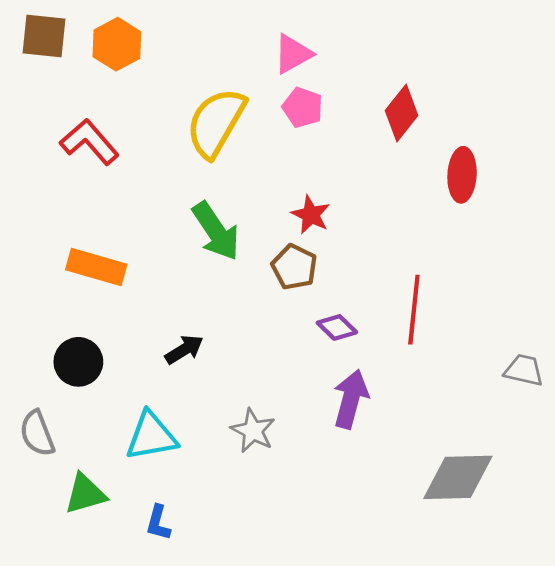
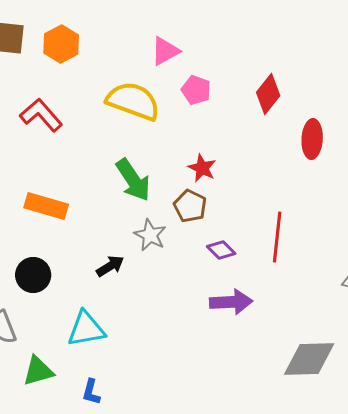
pink triangle: (293, 54) -> (165, 51), moved
yellow semicircle: (216, 123) -> (133, 101), turned 80
purple arrow: (351, 399) -> (231, 302), turned 72
gray star: (253, 431) -> (150, 235), moved

